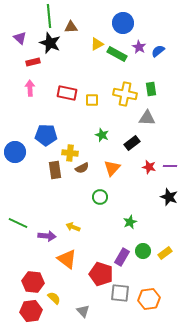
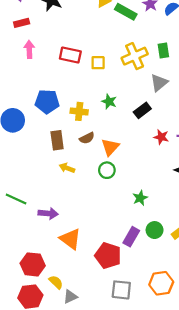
red rectangle: (33, 62) -> (22, 23), moved
yellow cross: (125, 94) -> (135, 56), turned -35
gray triangle: (147, 118) -> (159, 83), turned -42
yellow cross: (70, 153) -> (79, 111), moved
orange triangle: (112, 168) -> (110, 147), moved
yellow arrow: (73, 227) -> (67, 168), moved
gray square: (120, 293) -> (121, 290), moved
gray triangle: (83, 311) -> (70, 297), moved, turned 48

